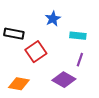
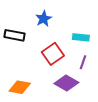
blue star: (53, 19) -> (44, 19), moved
red square: (36, 52) -> (53, 54), moved

